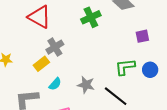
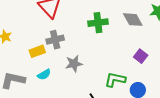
purple square: (142, 36) -> (141, 56), turned 32
gray star: (86, 85) -> (74, 64), moved, turned 30

